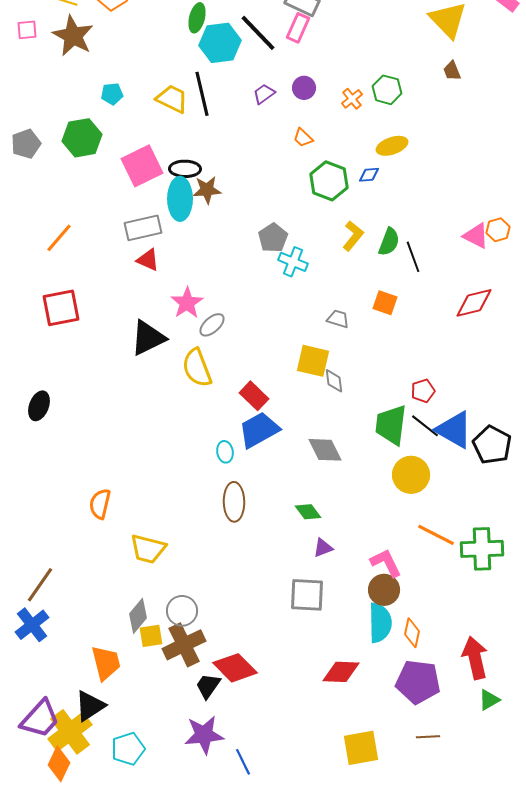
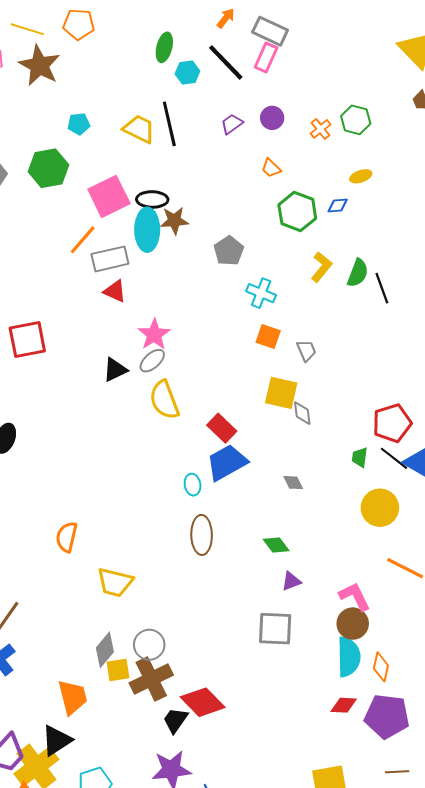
cyan hexagon: (220, 43) -> (187, 73), size x0.6
yellow ellipse: (392, 146) -> (361, 176), size x0.7
orange line: (59, 238) -> (83, 240), moved
gray pentagon: (273, 238) -> (229, 251), moved
orange square: (385, 303) -> (268, 336), moved
gray trapezoid: (338, 319) -> (306, 351), turned 50
gray ellipse: (212, 325) -> (152, 361), moved
black triangle: (148, 338) -> (115, 370), size x0.7
red pentagon: (423, 391) -> (392, 423), size x1.6
green trapezoid: (391, 425) -> (360, 457), size x0.5
gray diamond: (325, 450) -> (293, 483), size x0.6
red diamond: (341, 672) -> (344, 705), moved, size x0.7

